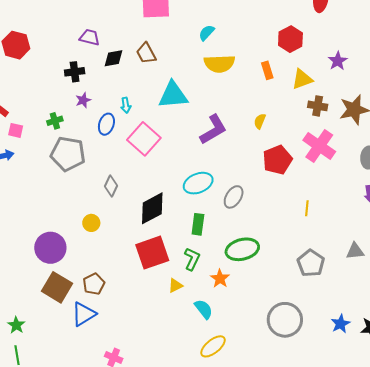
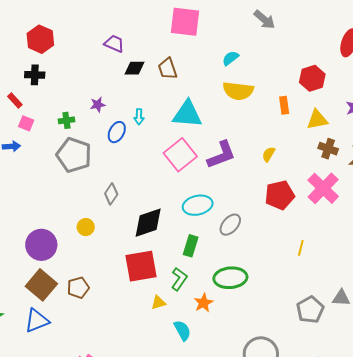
black cross: (75, 72) -> (35, 75), moved
pink square: (144, 139) -> (180, 155), moved
gray pentagon: (311, 263) -> (310, 310), moved
blue triangle: (84, 314) -> (37, 321), moved

